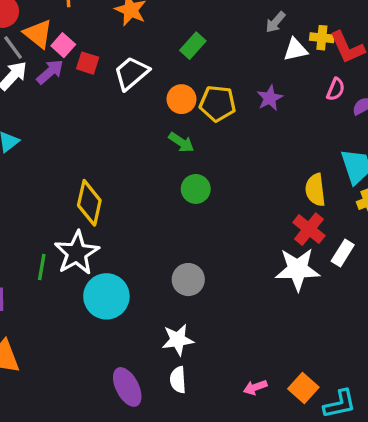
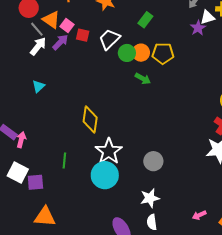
purple star: (270, 98) -> (198, 28), moved
green circle: (196, 189) -> (127, 53), moved
white star: (77, 253) -> (109, 151), moved
pink arrow: (255, 387) -> (199, 215), moved

